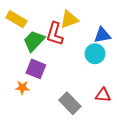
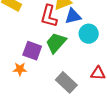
blue triangle: (102, 35) -> (73, 16), moved
green trapezoid: (34, 41) -> (56, 43), moved

